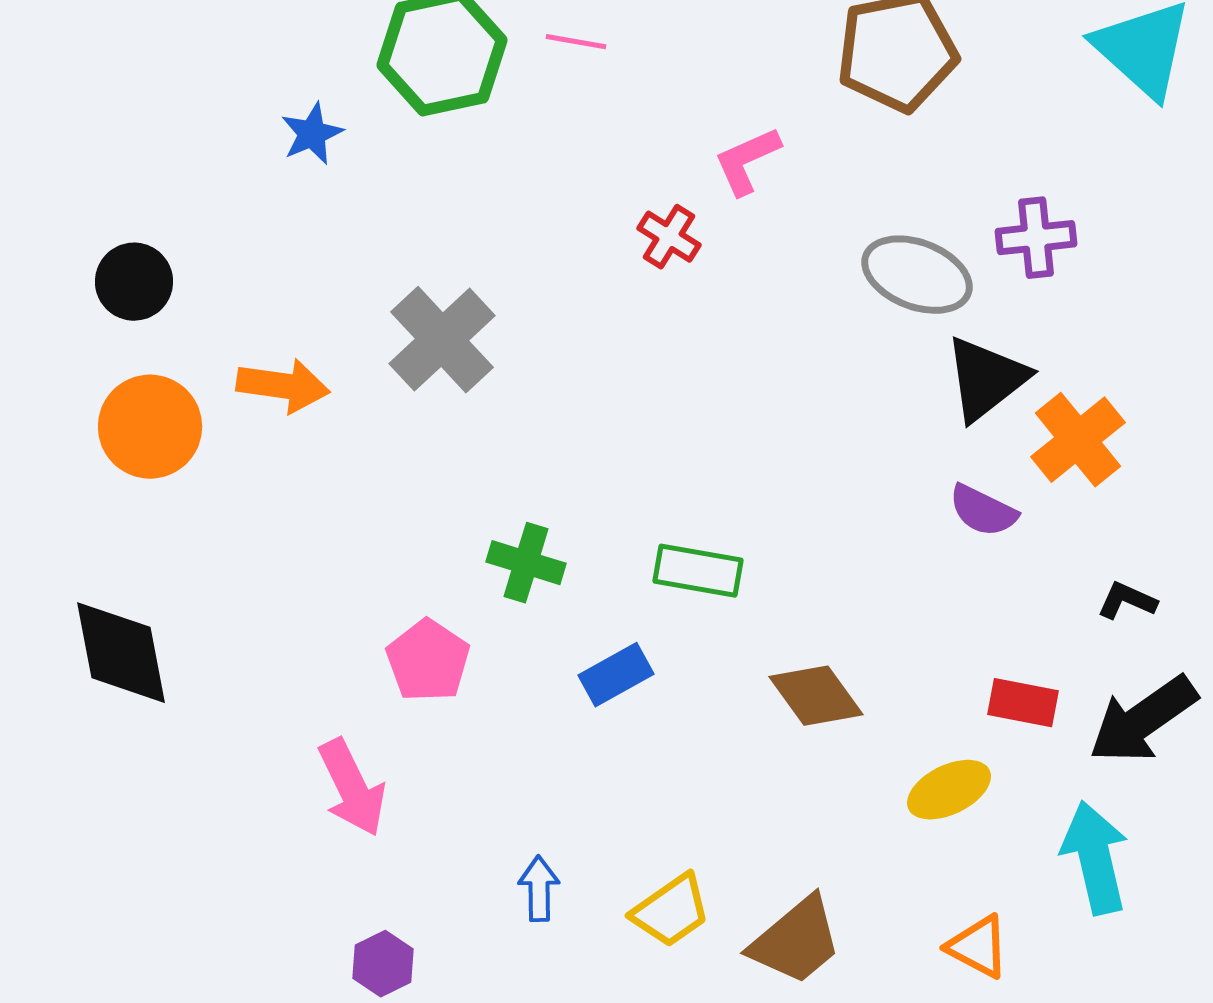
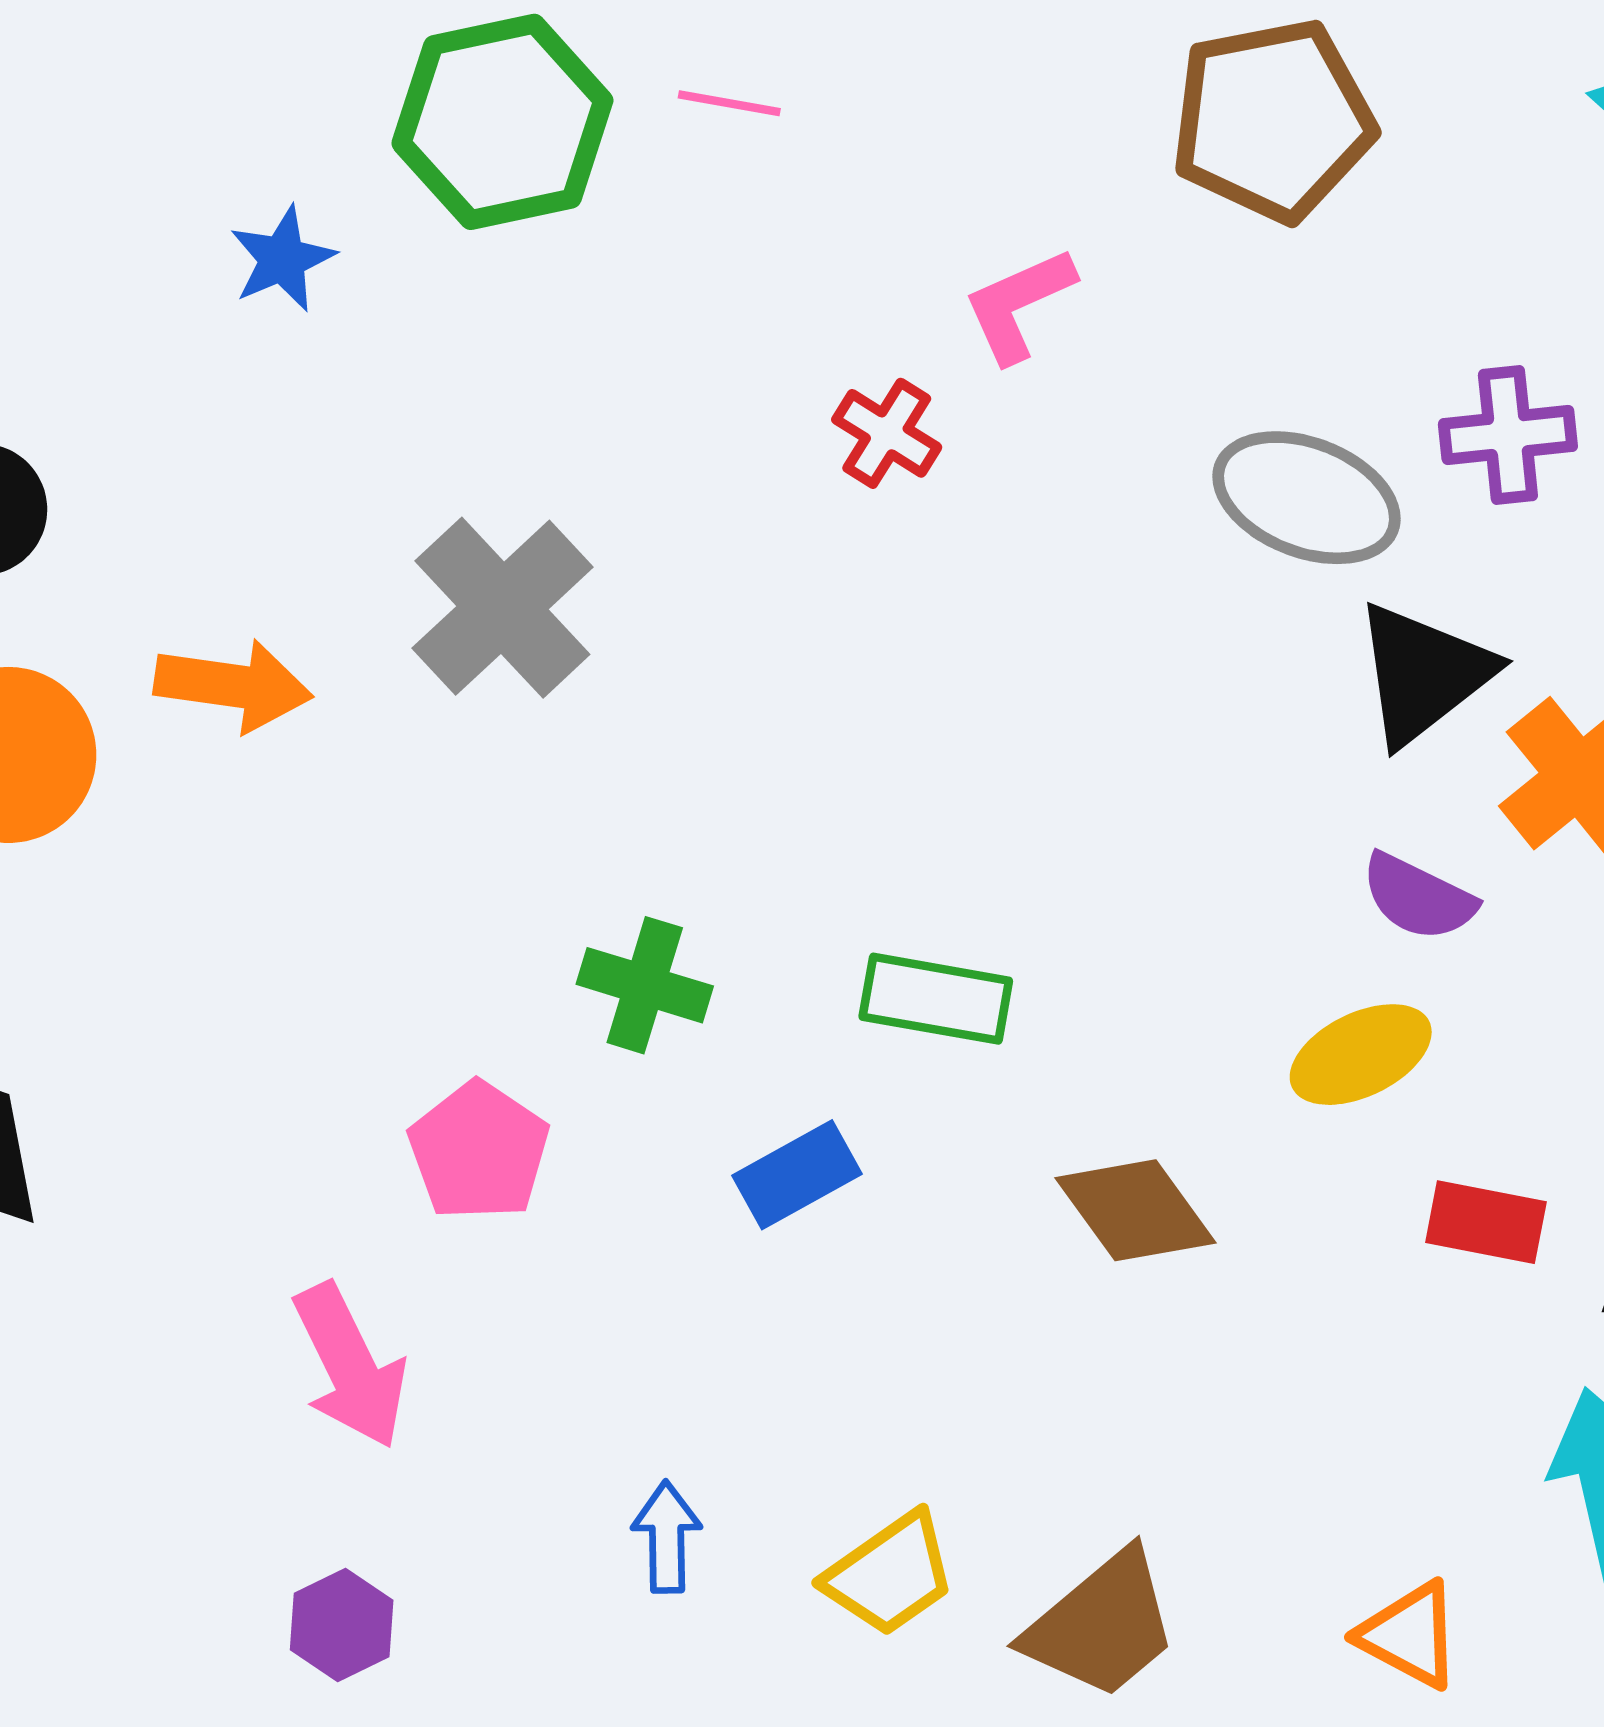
yellow ellipse: (949, 790) -> (1361, 1055), moved
purple hexagon: (383, 964) -> (342, 1625), moved

